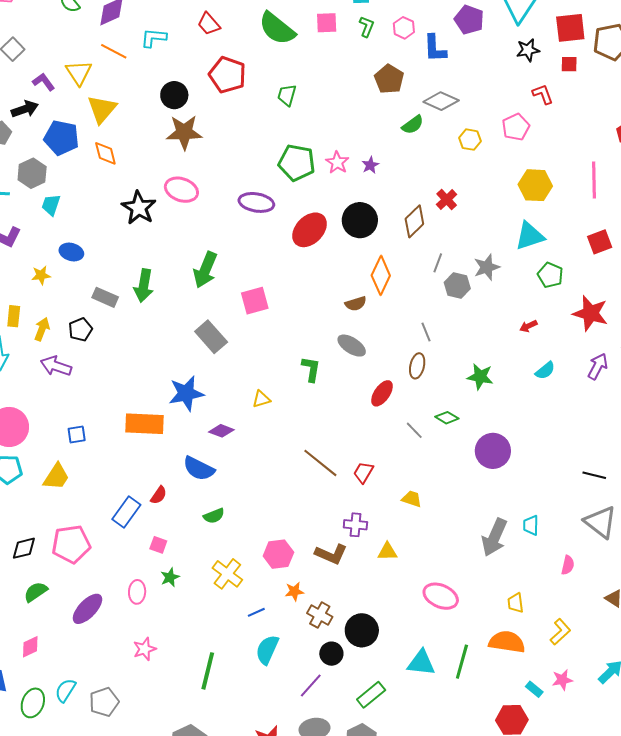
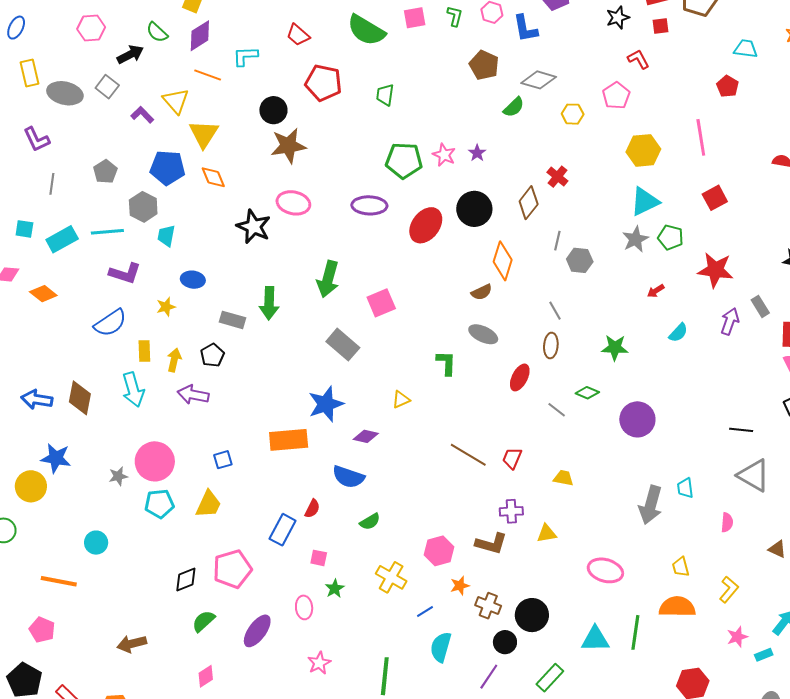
black arrow: (25, 109) -> (130, 54), moved
gray star: (487, 267) -> (635, 239), moved
cyan rectangle: (534, 689) -> (764, 655), moved, turned -54

